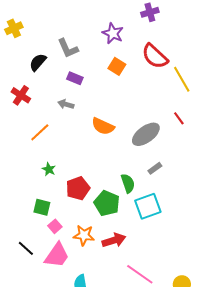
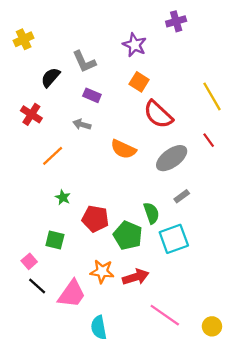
red semicircle: (155, 56) -> (158, 114), moved
red pentagon: (78, 188) -> (95, 219), turned 30
pink square: (55, 226) -> (29, 261), moved

